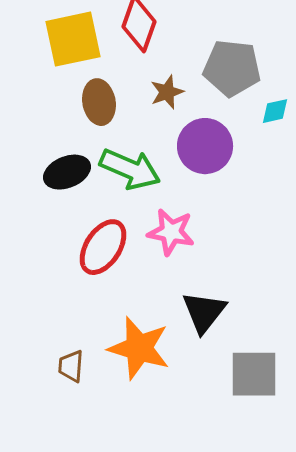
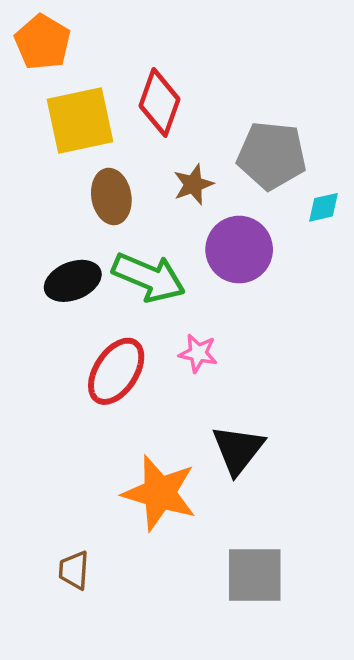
pink star: (171, 232) -> (198, 353), size x0.7
brown trapezoid: (71, 366) -> (74, 570), moved
gray square: (254, 374) -> (255, 575), moved

